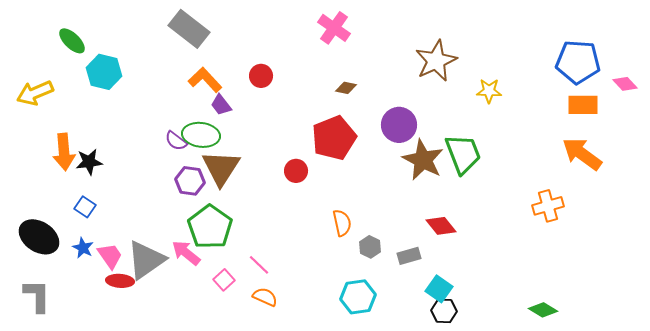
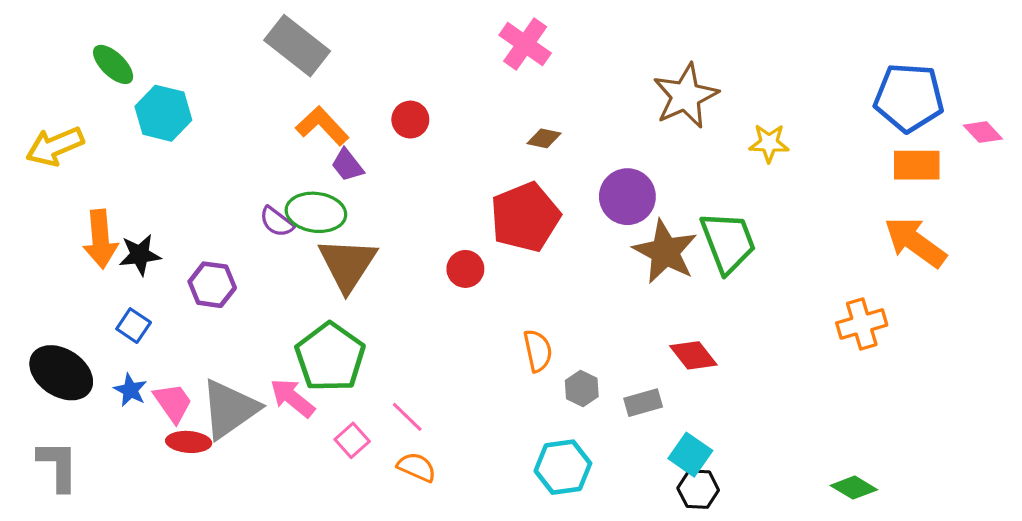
purple hexagon: (190, 181) -> (212, 285), moved

